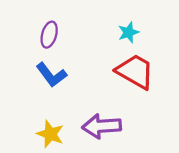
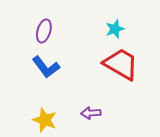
purple arrow: (102, 126) -> (91, 113), size x0.6

